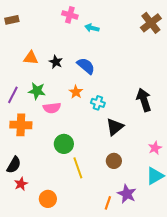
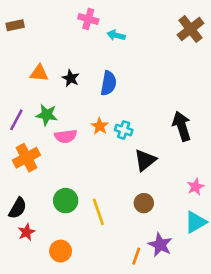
blue semicircle: (86, 66) -> (108, 83), turned 60
orange star: (76, 92) -> (100, 126), moved
orange cross: (21, 125) -> (26, 158), turned -30
green circle: (64, 144) -> (66, 201), moved

